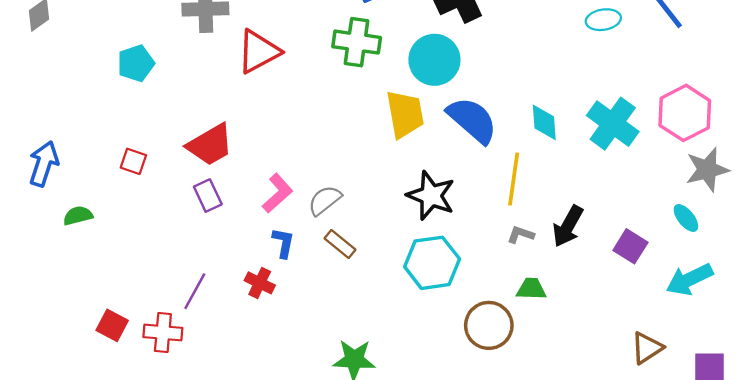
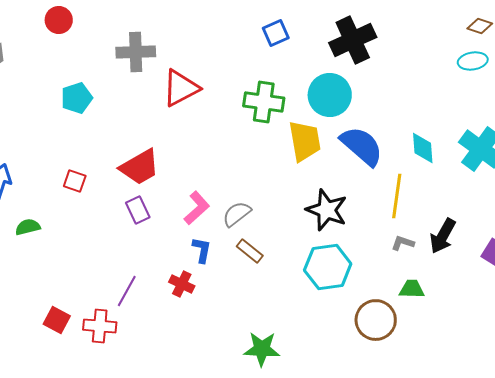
green cross: (357, 42) -> (264, 102), moved

